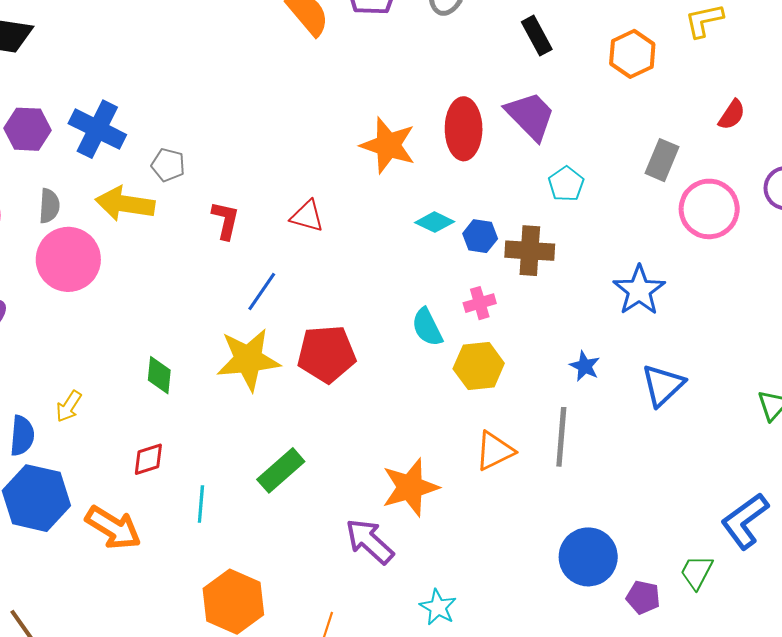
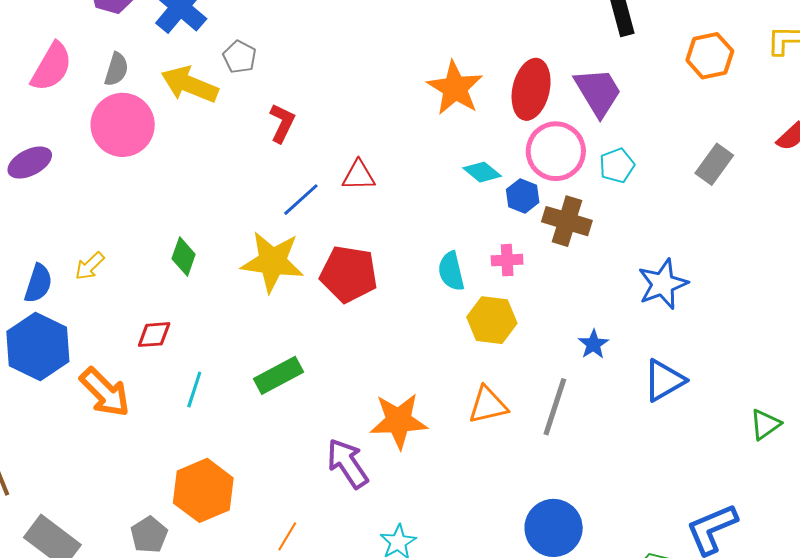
pink circle: (709, 209) -> (556, 151), moved
red triangle: (307, 216) -> (359, 175), moved, turned -30

